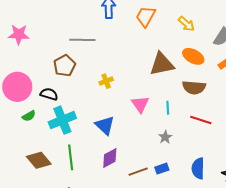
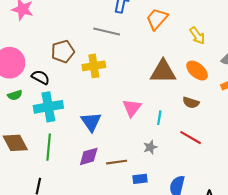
gray line: (82, 40) -> (107, 32), moved
yellow cross: (106, 81) -> (94, 66), moved, size x1.5
brown semicircle: (194, 87) -> (191, 103), size x0.7
brown line: (138, 172) -> (117, 162), moved

